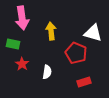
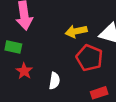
yellow arrow: (51, 31) -> (76, 31), moved, turned -96

